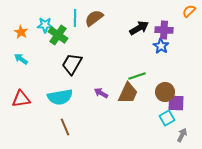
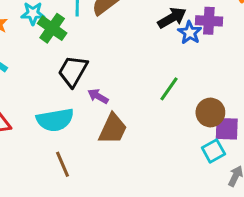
blue star: (161, 46) -> (190, 33), moved
green line: (137, 76) -> (169, 89), turned -36
purple arrow: (101, 93) -> (98, 96), moved
brown trapezoid: (128, 93) -> (113, 129), moved

